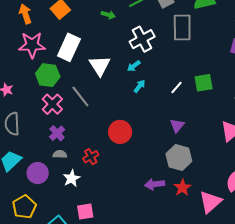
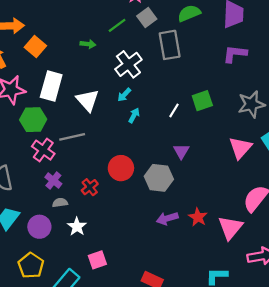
gray line: (80, 96) -> (72, 137), turned -55
red cross: (91, 157) -> (90, 187), moved
gray hexagon: (179, 158) -> (159, 178), moved

